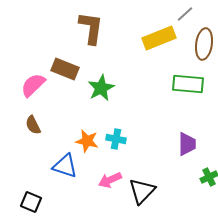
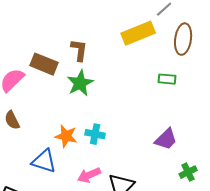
brown L-shape: (91, 28) -> (79, 50), moved, size x0.7
green rectangle: (188, 84) -> (167, 79), size x0.6
purple trapezoid: (187, 144) -> (166, 139), turned 45

